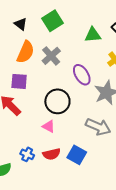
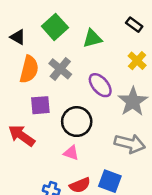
green triangle: (93, 35) -> (92, 38), moved
purple square: (19, 81) -> (40, 105), moved

